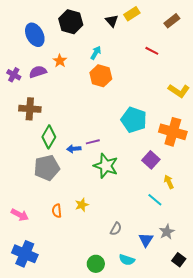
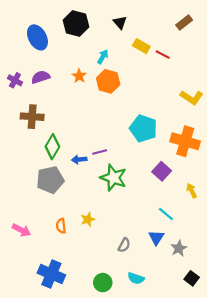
yellow rectangle: (132, 14) -> (141, 46), moved, turned 63
orange star: (60, 61) -> (79, 76), moved
yellow arrow: (169, 182) -> (192, 191), moved
blue triangle: (146, 240) -> (156, 238), moved
blue cross: (25, 254) -> (51, 274), moved

